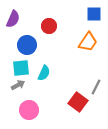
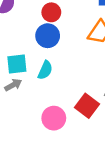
blue circle: (27, 45) -> (48, 36), moved
pink circle: (29, 110) -> (54, 118), moved

